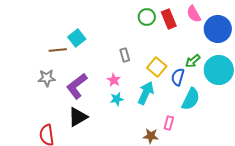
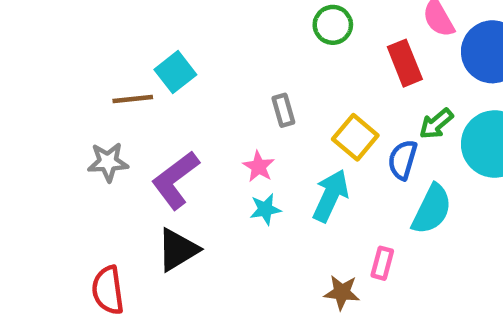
red rectangle: (169, 19) -> (405, 63), moved

